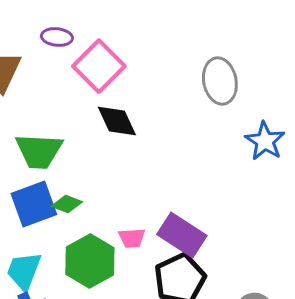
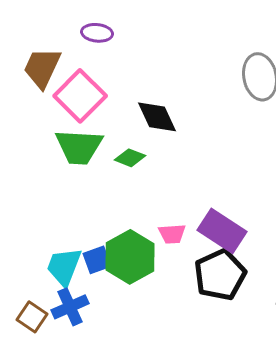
pink square: (99, 66) -> (80, 96), moved
blue square: (34, 204) -> (97, 260), moved, size x0.6
green diamond: (67, 204) -> (130, 158), moved

